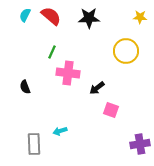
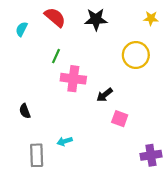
cyan semicircle: (25, 15) -> (22, 29), moved
black semicircle: (25, 87) -> (25, 111), moved

